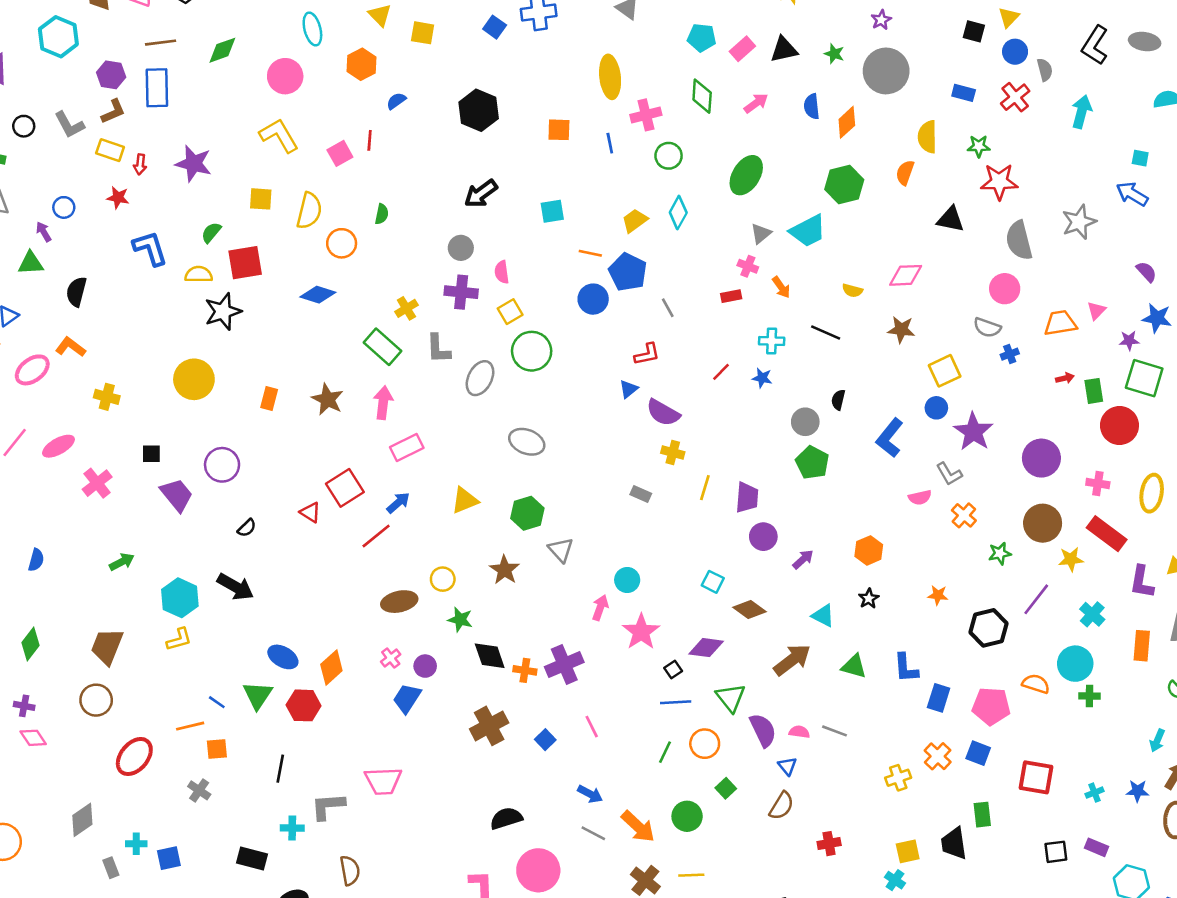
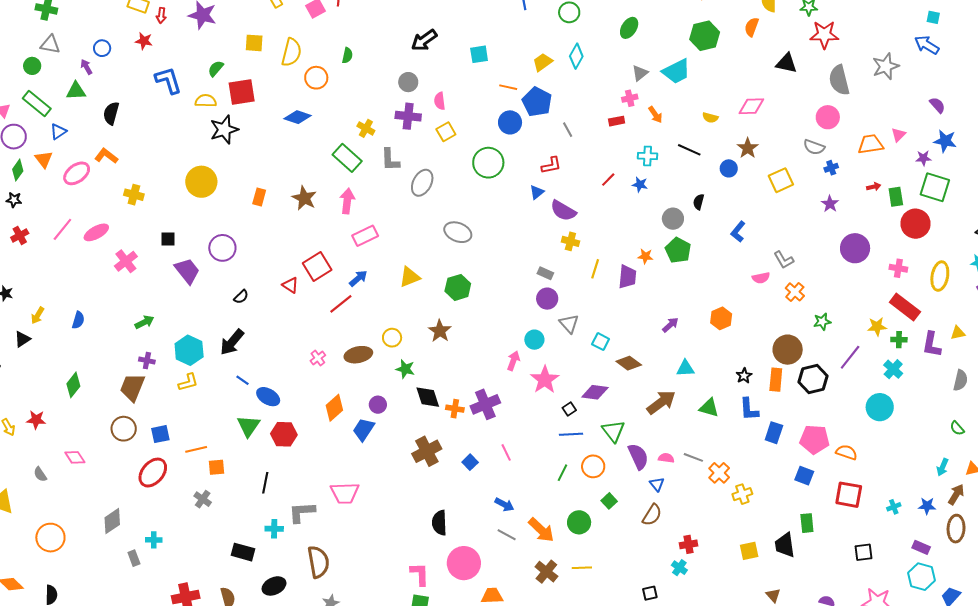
green ellipse: (746, 175) -> (629, 28), size x0.7
pink cross: (748, 266) -> (630, 98), turned -35
yellow cross: (406, 308) -> (366, 128), turned -30
brown star: (901, 330) -> (748, 148), turned 30
green circle: (532, 351) -> (488, 163), moved
blue circle: (936, 408) -> (729, 168), moved
purple star: (973, 432) -> (830, 204), moved, size x0.6
blue L-shape: (890, 438) -> (738, 232), size x0.7
brown circle: (1043, 523) -> (788, 350), moved
purple circle: (763, 537) -> (547, 299), moved
gray triangle: (561, 550) -> (569, 324), moved
black arrow: (235, 587) -> (232, 342), turned 100
orange star: (938, 595) -> (645, 256), moved
black star: (869, 599) -> (744, 376), moved
cyan triangle: (823, 616) -> (685, 368), turned -30
orange rectangle: (1142, 646) -> (776, 380), moved
pink cross: (391, 658) -> (318, 358), moved
orange diamond: (331, 667) -> (334, 408), moved
orange semicircle: (1036, 684) -> (846, 452), moved
green cross: (1089, 696) -> (899, 340), moved
blue line: (217, 702) -> (243, 380), moved
purple cross: (24, 706) -> (147, 361), moved
orange cross: (938, 756) -> (719, 473), moved
black semicircle: (506, 818) -> (439, 523), turned -75
purple rectangle: (1097, 847) -> (921, 547), moved
blue square: (169, 858) -> (160, 434), moved
brown semicircle: (350, 870) -> (318, 562), size x1.4
cyan cross: (895, 880) -> (679, 568), moved

